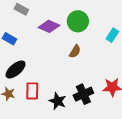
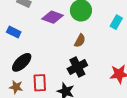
black cross: (83, 94) -> (77, 67), moved

